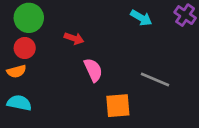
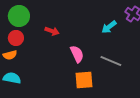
cyan arrow: (141, 18) -> (109, 27), moved, turned 112
pink semicircle: (93, 70) -> (77, 54), moved

